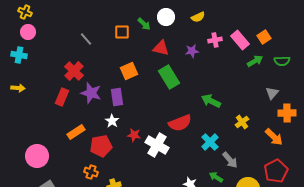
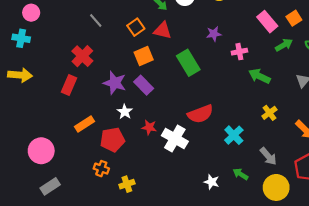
orange square: (122, 32) -> (136, 27), moved, turned -35
pink cross: (215, 40) -> (239, 52), moved
red triangle: (161, 48) -> (163, 30), moved
yellow arrow: (18, 88) -> (20, 75), size x1.5
purple star: (91, 93) -> (115, 83), moved
purple rectangle: (117, 97) -> (144, 85), moved, turned -36
green arrow: (211, 101) -> (259, 76), moved
gray arrow: (230, 160) -> (268, 156), moved

